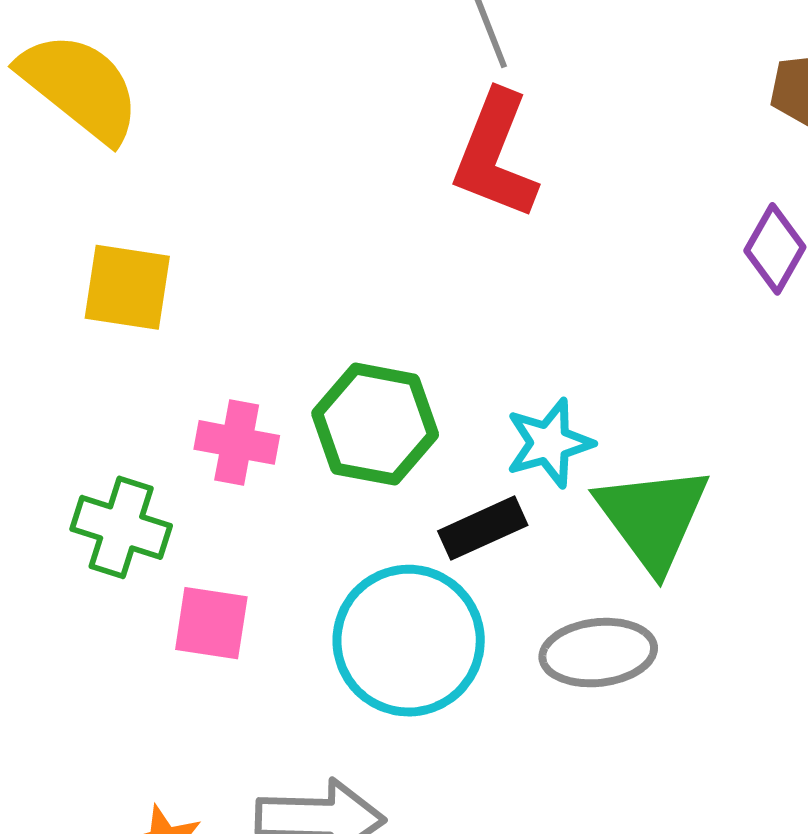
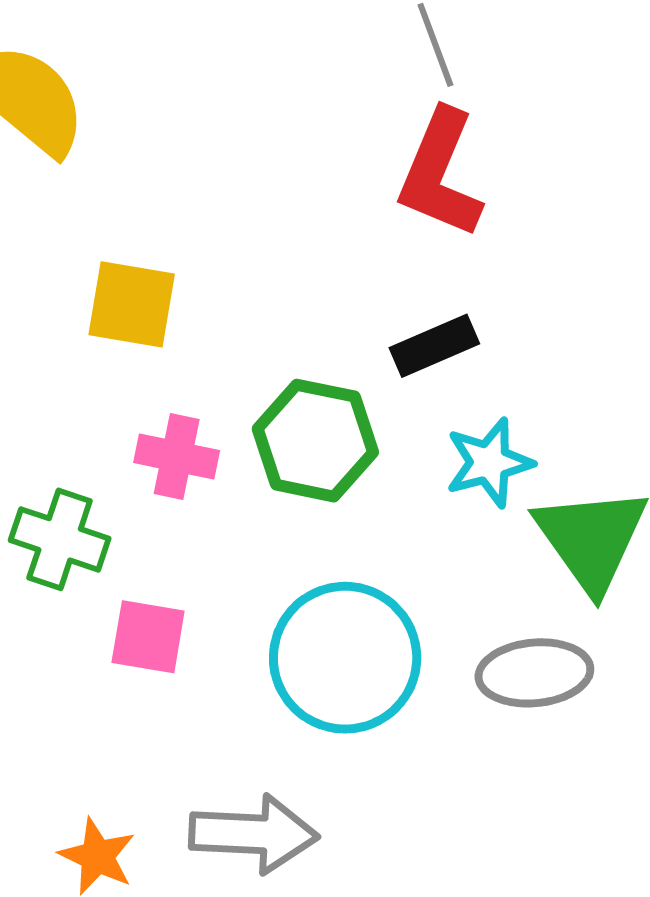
yellow square: (127, 287) -> (132, 304), moved
black rectangle: (483, 528) -> (434, 346), moved

